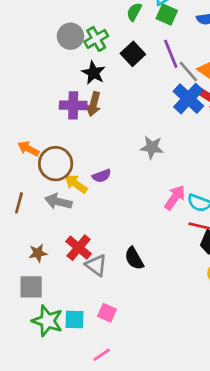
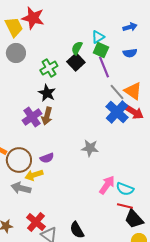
gray circle: (70, 36) -> (16, 53), moved
black square: (133, 54) -> (76, 62), moved
purple line: (171, 54) -> (104, 67), moved
purple cross: (73, 105) -> (32, 117), turned -36
purple semicircle: (102, 176) -> (47, 158), moved
yellow arrow: (76, 184) -> (34, 175), turned -54

